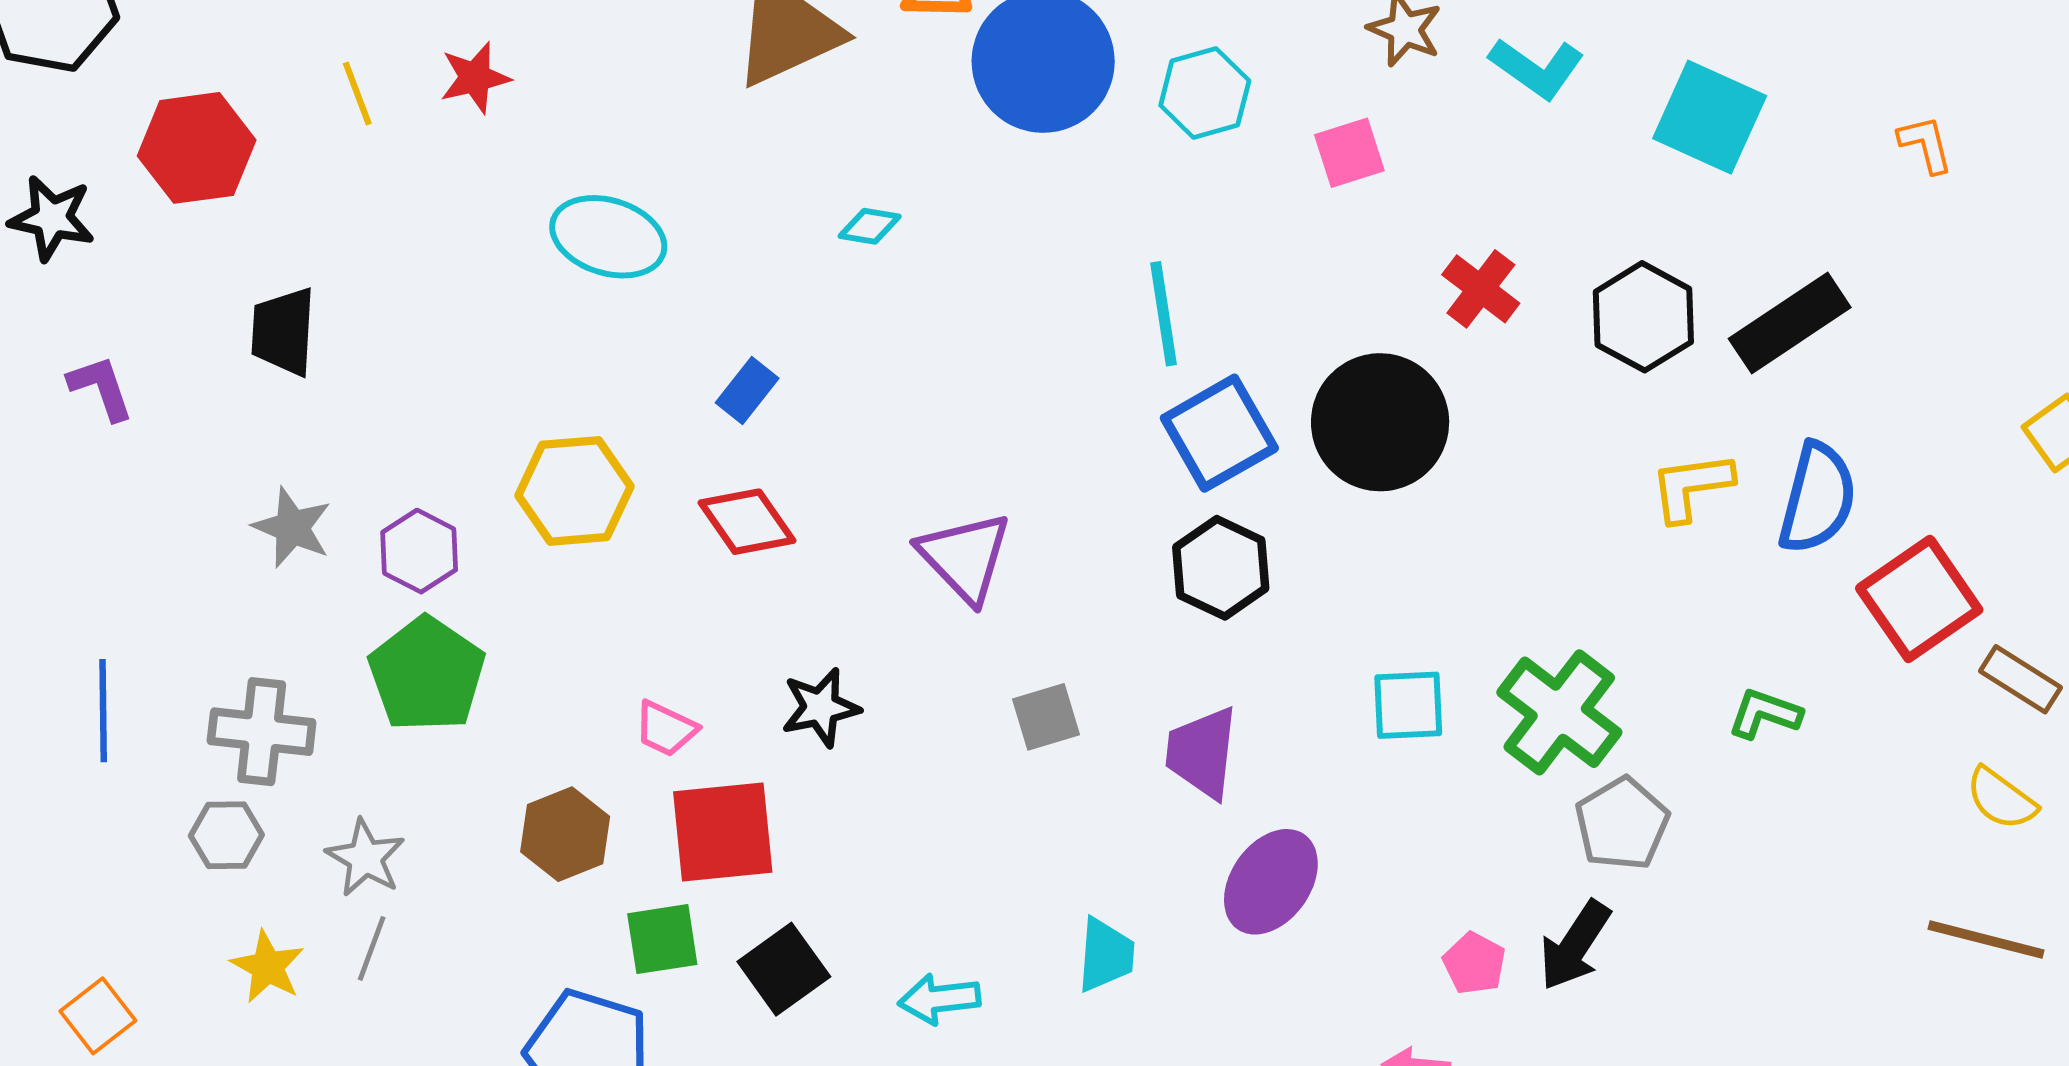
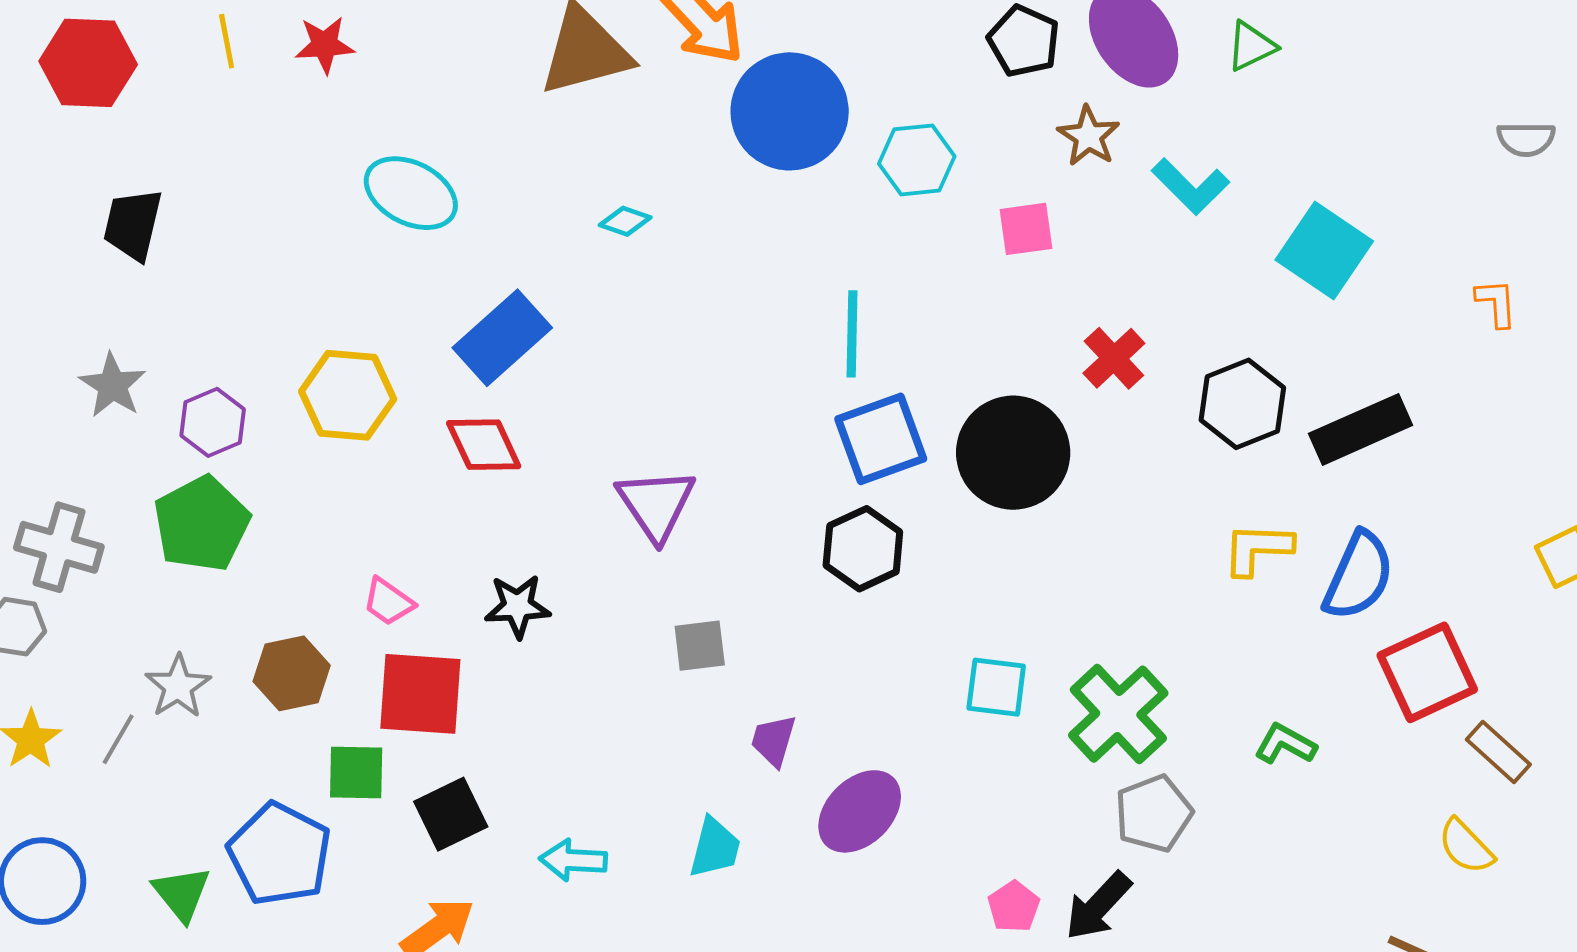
blue rectangle: (747, 390) -> (502, 338), size x1.8
purple trapezoid: (1202, 753) -> (774, 741), moved, size x0.7
gray star: (365, 858) -> (178, 686), moved

